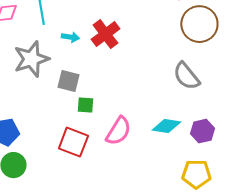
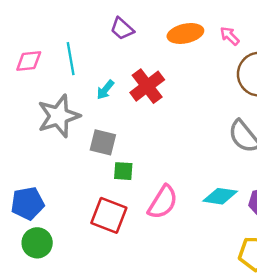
cyan arrow: (70, 37) -> (105, 90), turned 120

